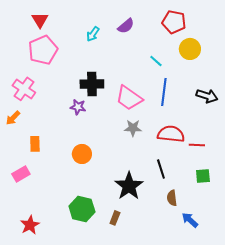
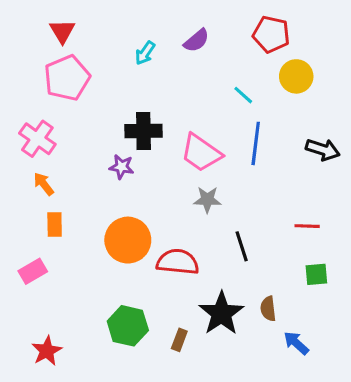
orange arrow: (13, 118) -> (44, 184), moved, turned 98
red semicircle: (171, 134) -> (178, 262), moved
orange circle: (82, 154) -> (128, 240), size x1.5
black line: (161, 169) -> (242, 246), moved
black star: (129, 186) -> (221, 313), moved

